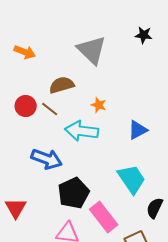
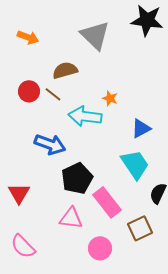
black star: (144, 35) -> (147, 20), size x1.8
orange star: (99, 105) -> (110, 98), moved
blue triangle: (138, 130) -> (141, 128), moved

